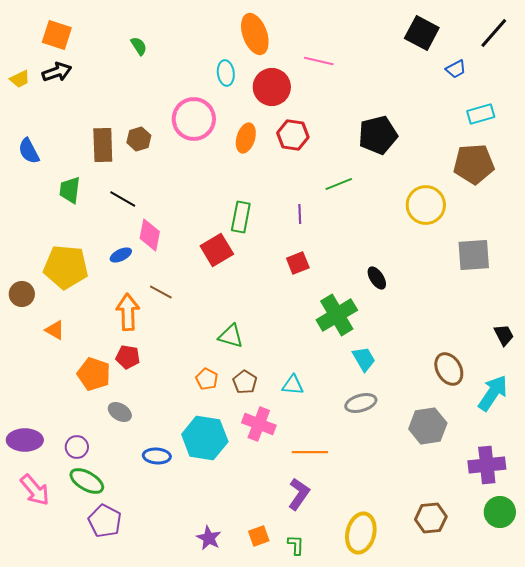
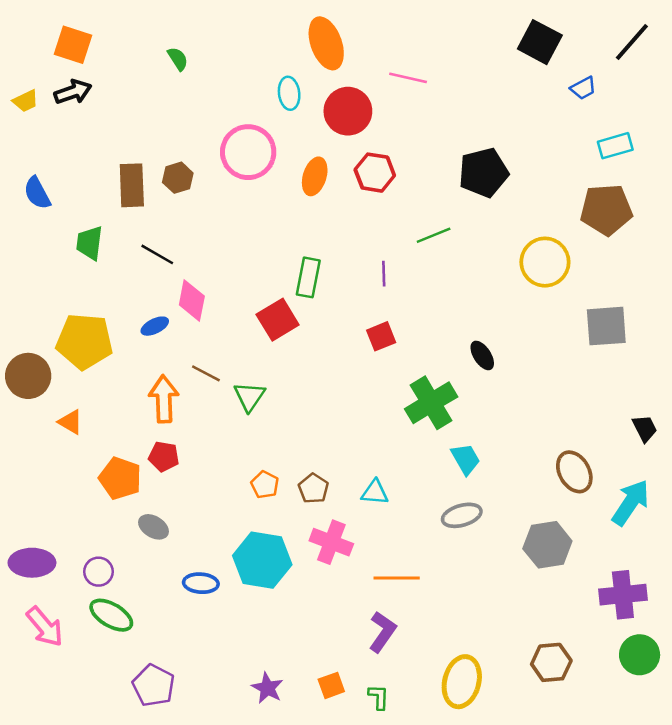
brown circle: (22, 294) -> (28, 376), size x1.4
green triangle: (231, 336) -> (249, 396), moved, turned 48
purple pentagon: (105, 521) -> (153, 685), moved

